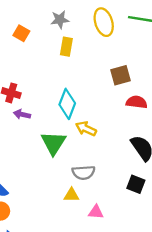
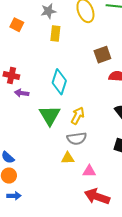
yellow arrow: (86, 129) -> (78, 116), moved, turned 96

